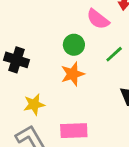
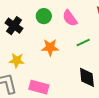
pink semicircle: (98, 19) -> (70, 18), moved
green circle: (74, 45) -> (44, 16), moved

